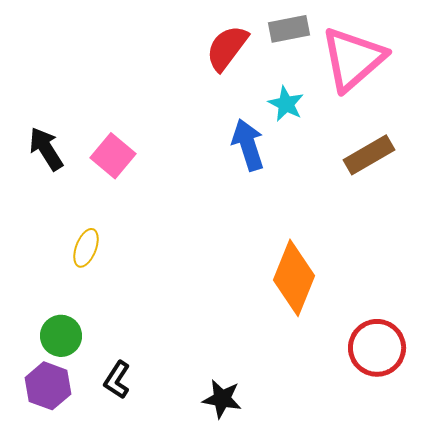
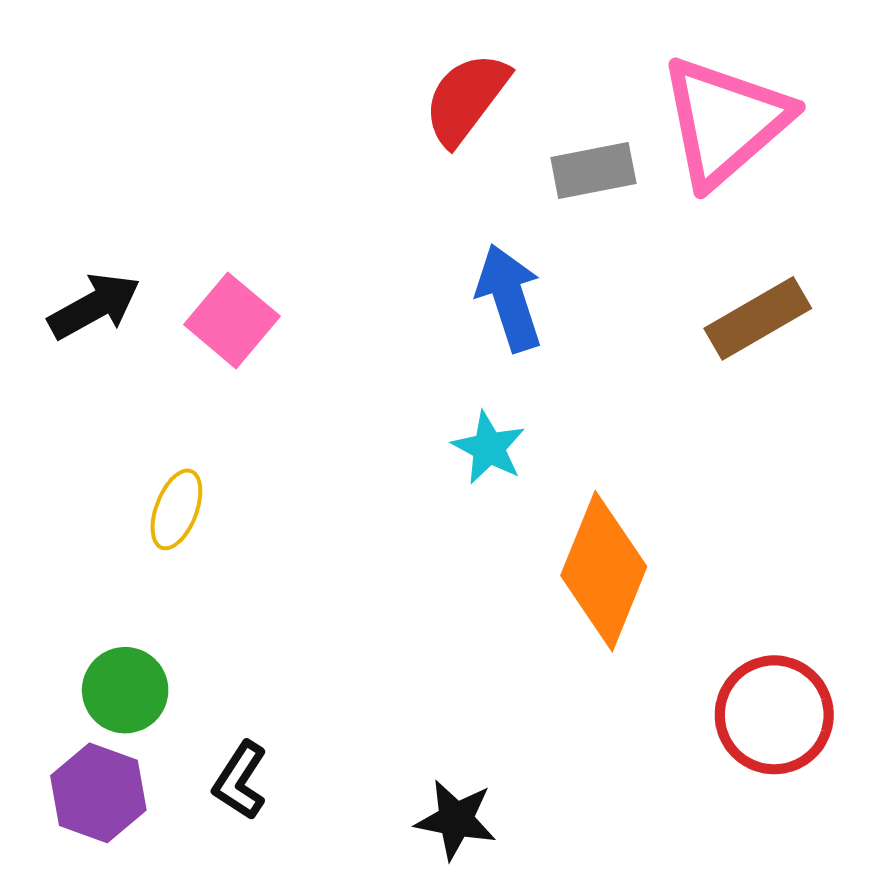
gray rectangle: (289, 29) -> (593, 170), moved
cyan star: (286, 104) -> (489, 448), moved
black arrow: (46, 149) -> (94, 306), turned 93

